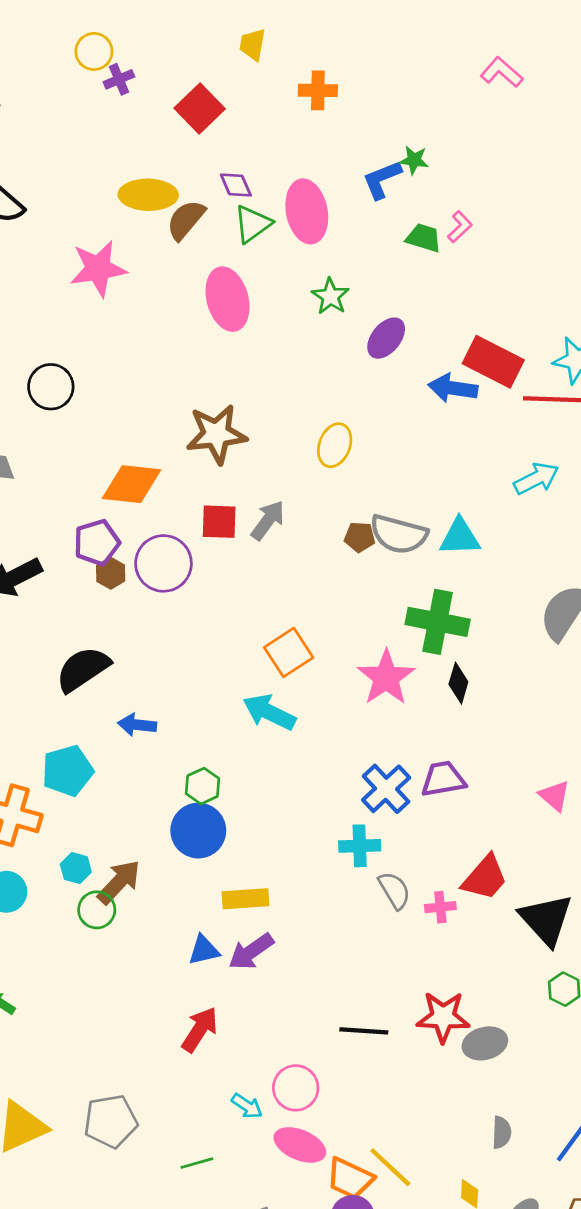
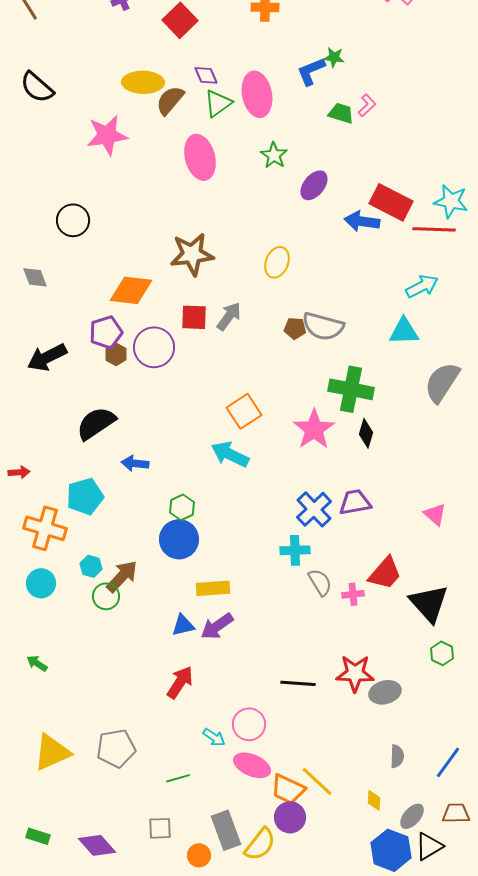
cyan triangle: (460, 537) -> (404, 331), moved

